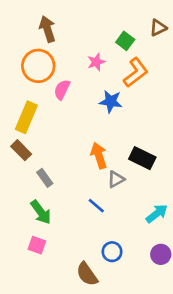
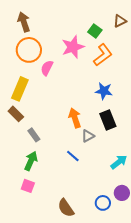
brown arrow: (47, 29) -> (24, 22), moved
pink star: (96, 62) -> (73, 47), size x1.6
blue star: (111, 101) -> (104, 91), moved
black rectangle: (142, 158) -> (108, 120), turned 42
green arrow: (41, 212) -> (31, 161), turned -120
blue circle: (112, 252) -> (103, 203), moved

